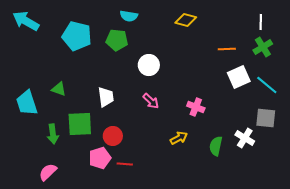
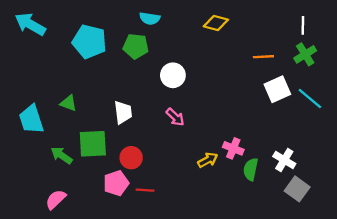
pink cross: (196, 107) -> (233, 148), moved
gray square: (266, 118) -> (297, 189), moved, turned 30
green arrow: (53, 134) -> (62, 155), turned 132

